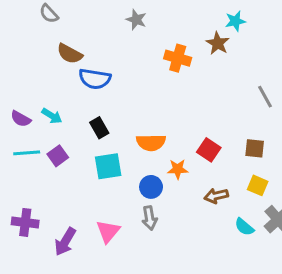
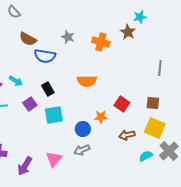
gray star: (136, 20) -> (68, 37), moved
gray line: (265, 97) -> (160, 68), turned 35
orange semicircle: (151, 143) -> (87, 81), moved
purple square: (58, 156) -> (30, 104), moved
yellow square: (258, 185) -> (155, 128), size x1.5
gray arrow: (150, 218) -> (82, 150), turned 77
cyan semicircle: (244, 227) -> (146, 156), turned 112

